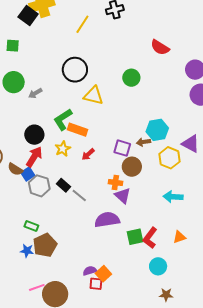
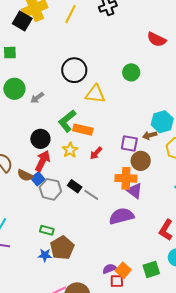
yellow line: (82, 24) -> (71, 14), moved
orange cross: (115, 182) -> (126, 178), size x1.5
green square: (135, 237) -> (151, 269), moved

